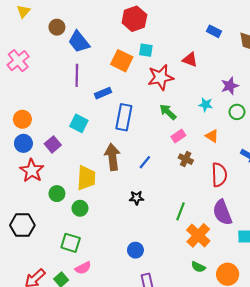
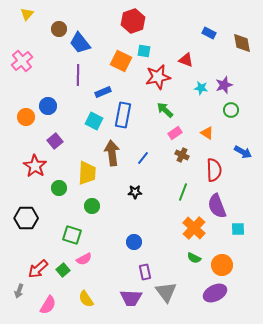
cyan star: (206, 105) -> (201, 88), moved
cyan square: (79, 123) -> (94, 121), moved
blue circle: (23, 143) -> (48, 106), moved
green circle: (80, 208) -> (92, 206), moved
green line: (180, 211) -> (183, 192), moved

